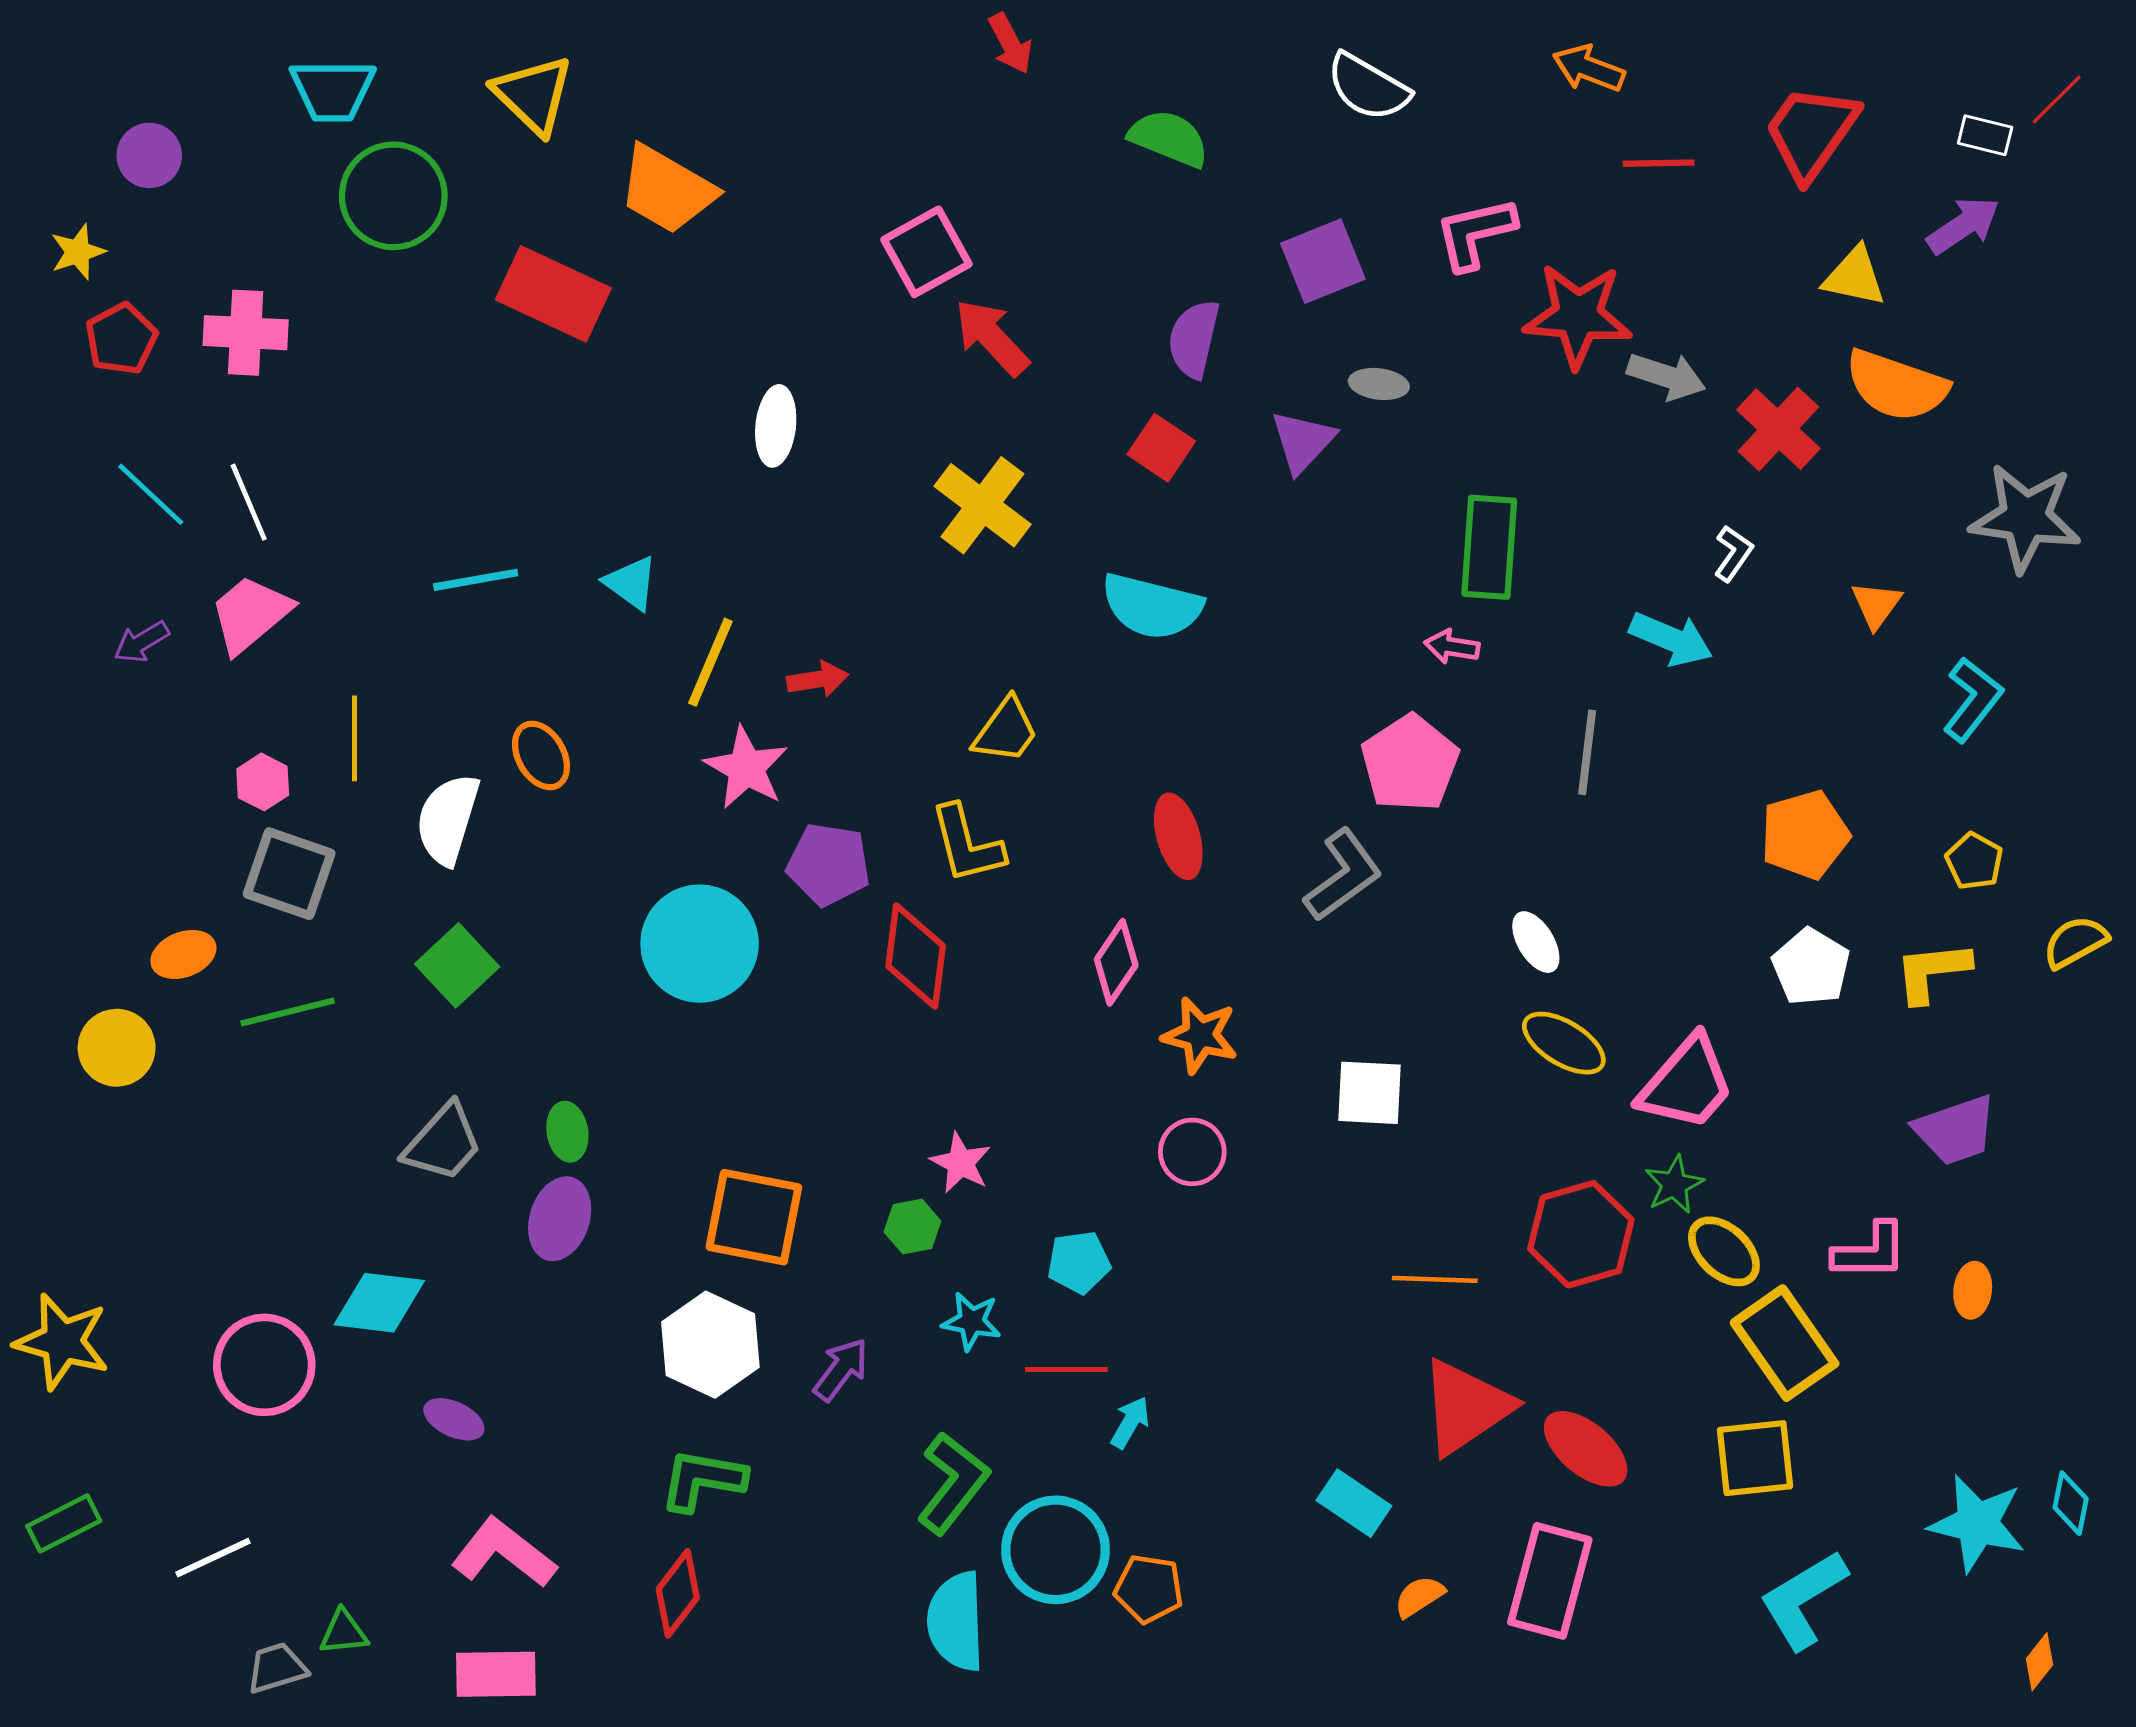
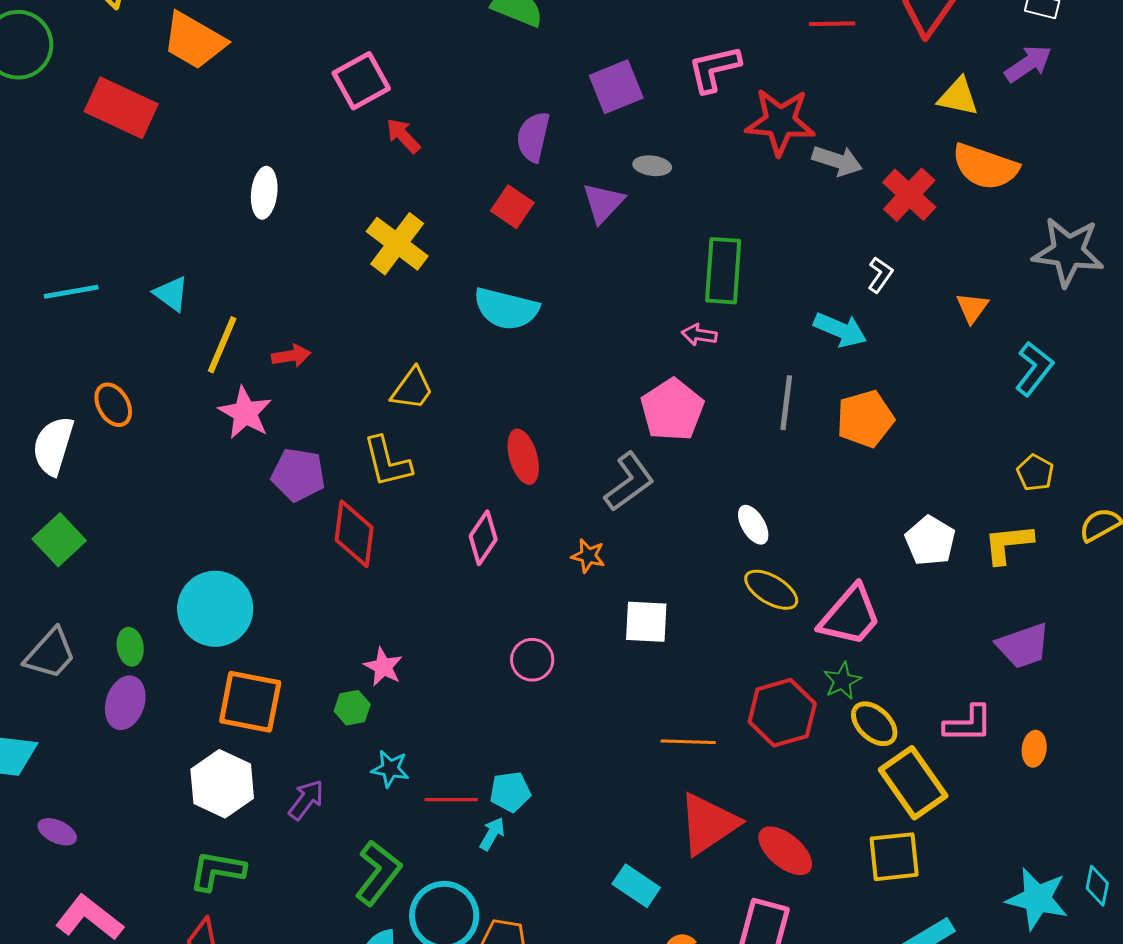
red arrow: (992, 337) -> (403, 136), size x0.7
orange pentagon: (1805, 835) -> (865, 419), moved
cyan circle: (700, 944) -> (215, 609), moved
orange star: (1200, 1035) -> (588, 556), moved, size x0.7
cyan pentagon: (1079, 1262) -> (510, 792), moved

